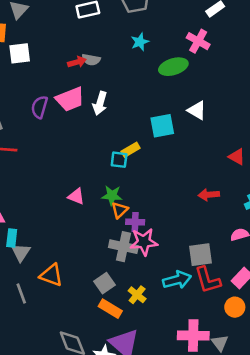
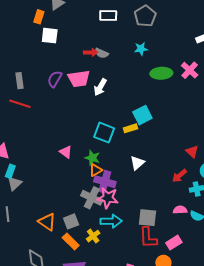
pink cross: (198, 41) -> (190, 70), moved
white triangle: (197, 110) -> (137, 163), moved, turned 35
cyan square: (162, 126) -> (142, 115), turned -30
yellow rectangle: (131, 150) -> (131, 128), moved
cyan square: (119, 160) -> (104, 133), size x1.5
red arrow: (209, 195) -> (179, 176), moved, turned -49
purple cross: (135, 222) -> (105, 182), size x1.5
orange triangle: (51, 275) -> (47, 222), moved
cyan arrow: (177, 280) -> (111, 221), moved

